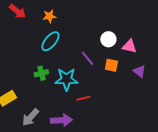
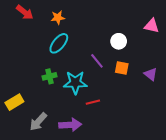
pink triangle: (129, 46) -> (152, 26), moved

